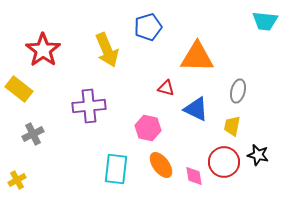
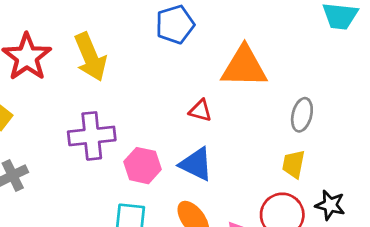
yellow arrow: (107, 50) -> (90, 57), moved
blue triangle: (196, 109) -> (196, 164), moved
pink hexagon: (148, 128) -> (143, 166), moved

